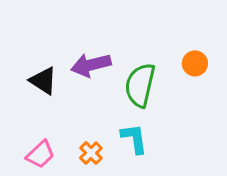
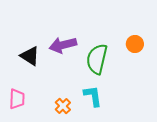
pink trapezoid: (40, 154) -> (17, 99), moved, turned -45

